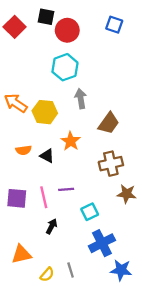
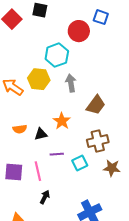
red circle: (67, 30) -> (79, 31), moved
yellow hexagon: (45, 112) -> (39, 79), moved
black triangle: (47, 156) -> (41, 134), turned -40
purple line: (66, 189) -> (57, 154), moved
cyan square: (90, 212) -> (80, 163), moved

